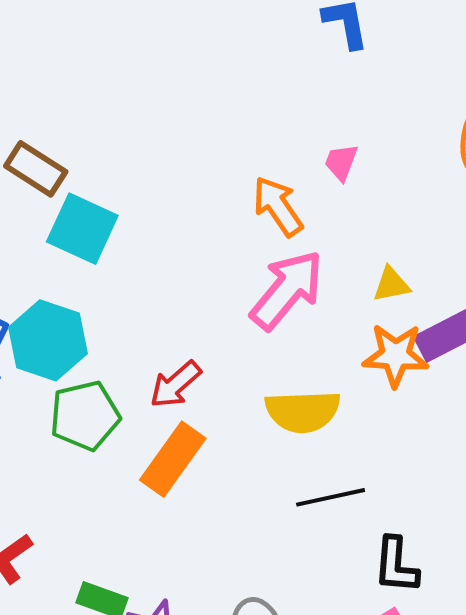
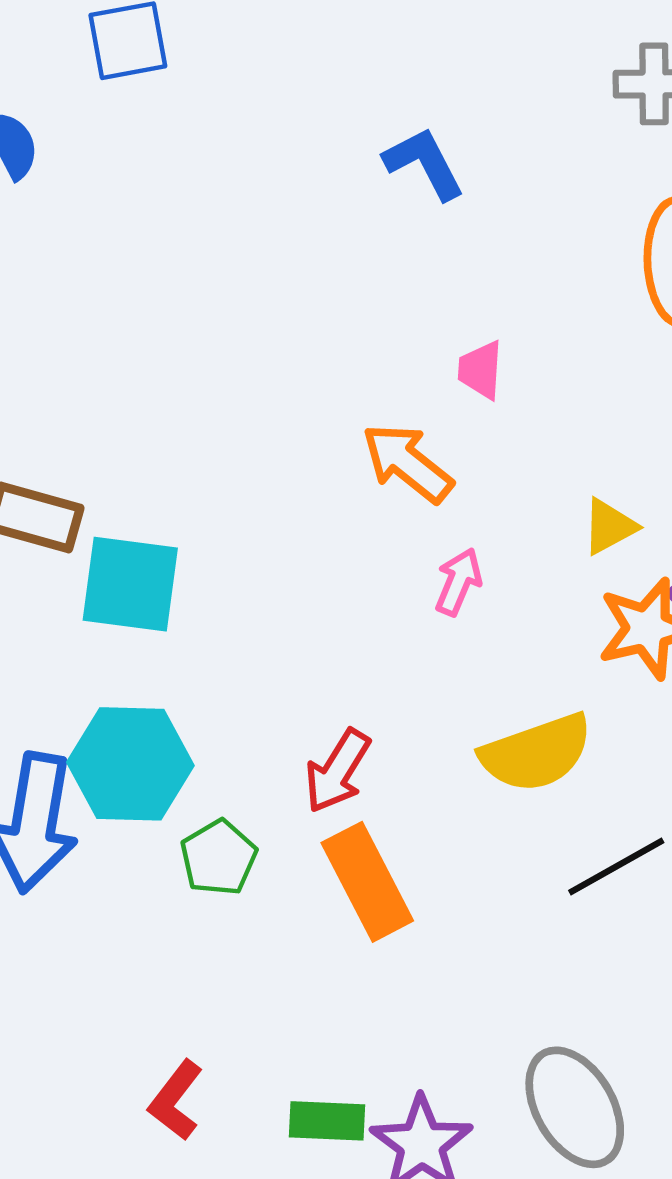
pink arrow: (287, 290) -> (458, 582), size x0.5
green pentagon: (85, 416) -> (219, 858), size x0.7
orange rectangle: (173, 459) -> (367, 882), turned -46

